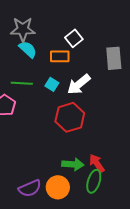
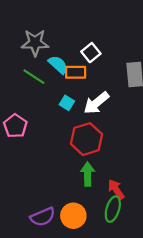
cyan semicircle: (28, 49) -> (58, 65), moved
green line: (22, 83) -> (34, 77), moved, turned 30
green arrow: (73, 164) -> (88, 174), moved, turned -95

